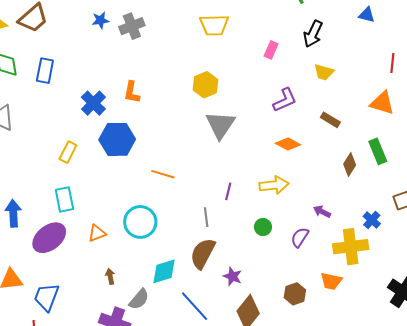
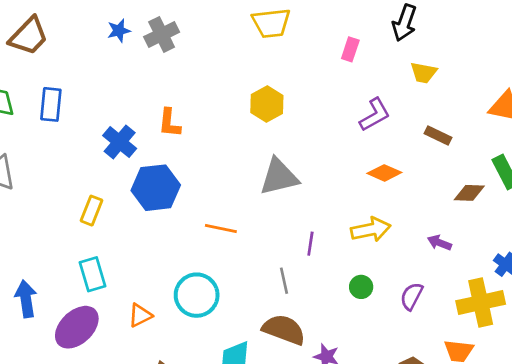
gray triangle: (220, 125) -> (279, 177), moved, turned 48
brown diamond: (350, 164) -> (469, 193), turned 65
purple arrow: (322, 212) -> (439, 243), moved
brown semicircle: (203, 253) -> (284, 330), turned 88

